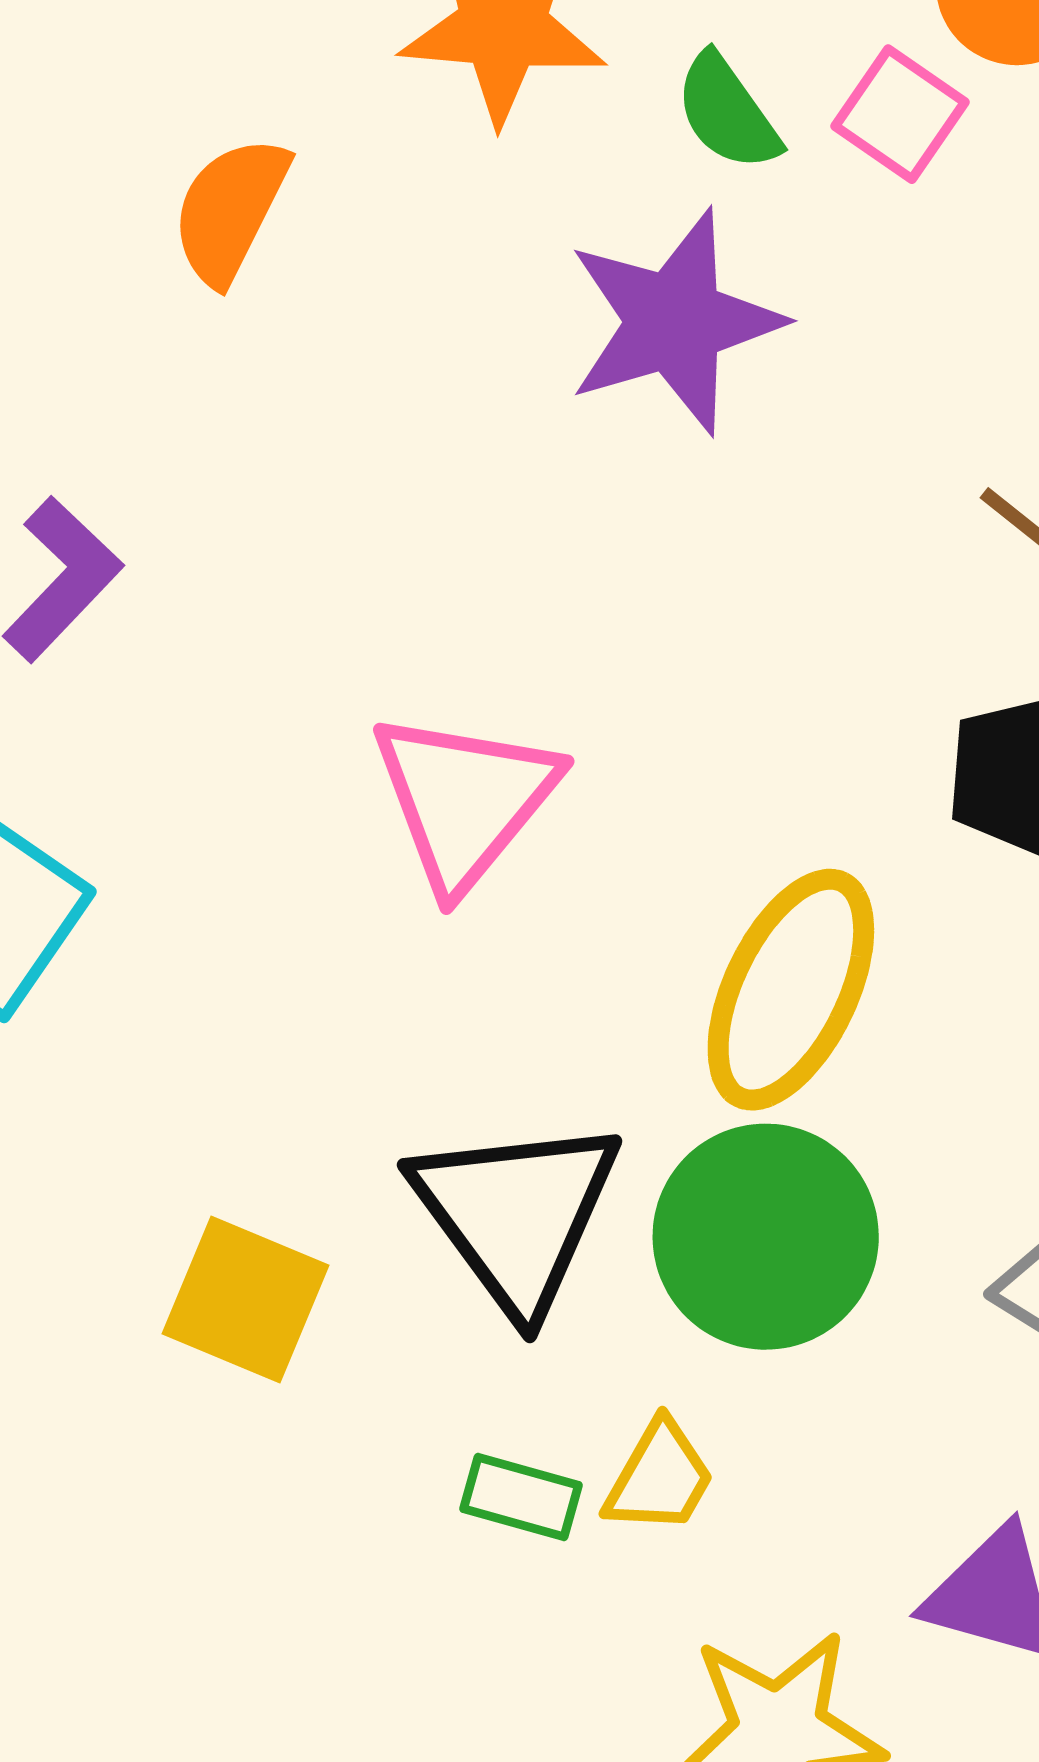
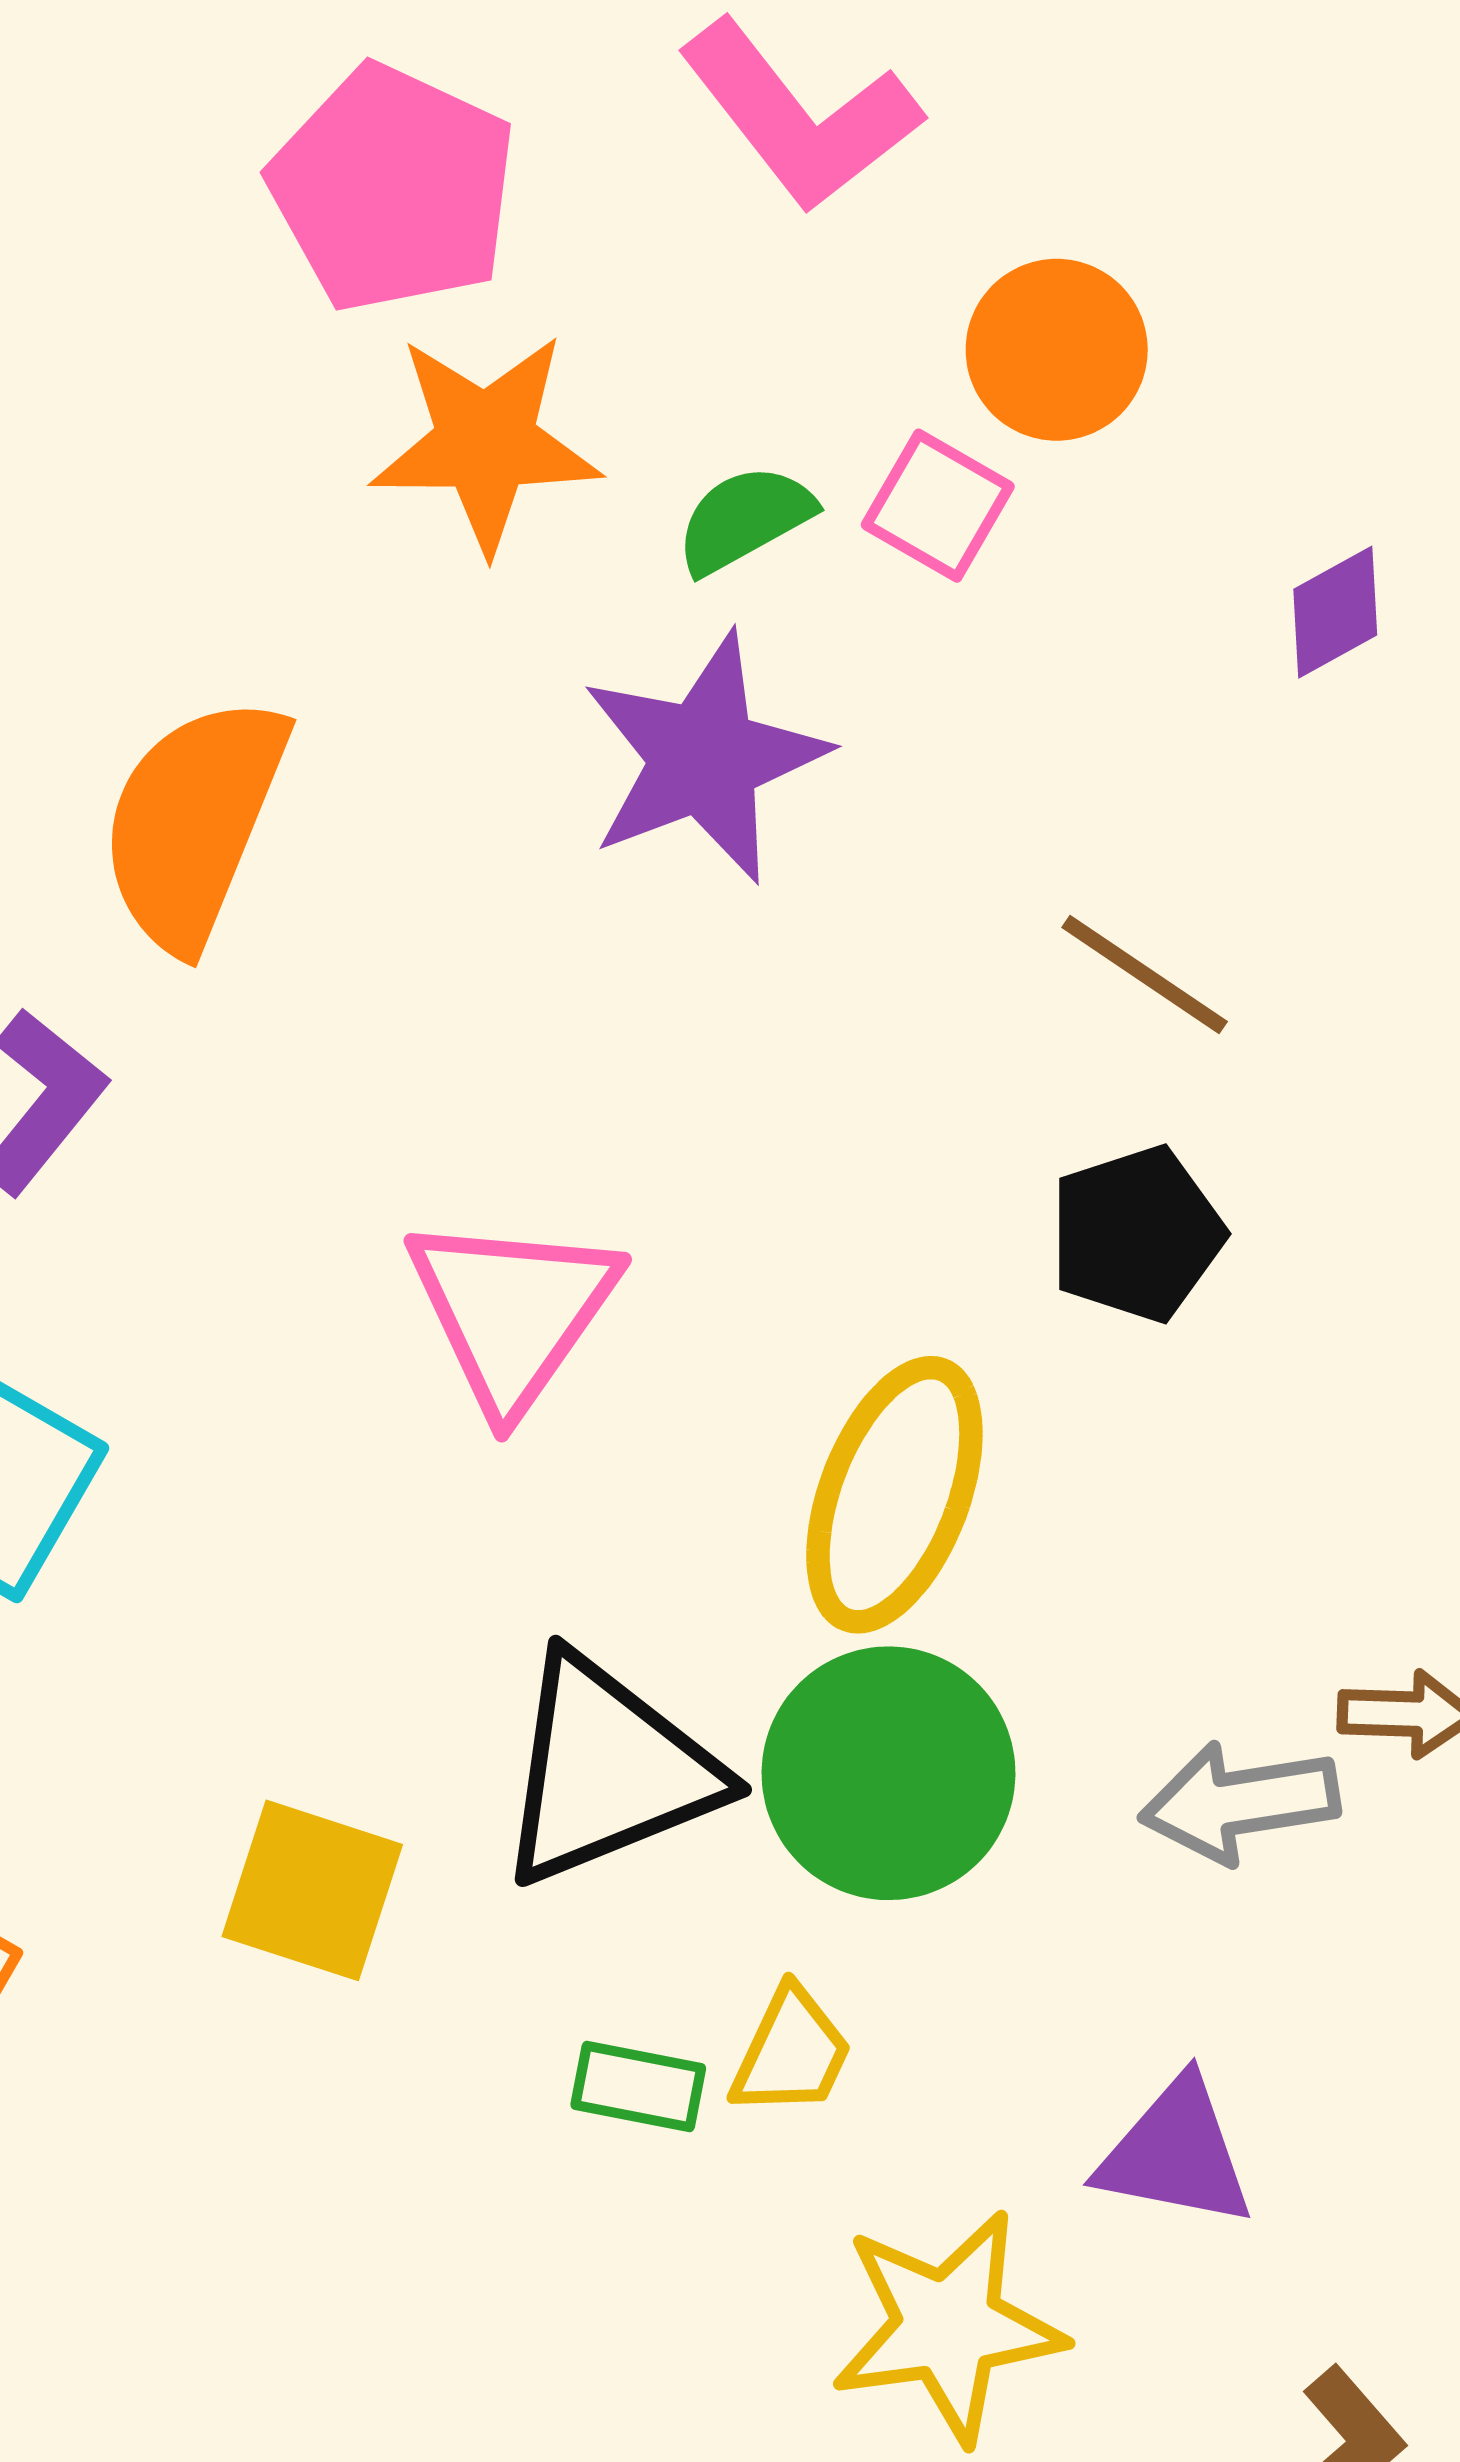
green semicircle: (727, 112) -> (744, 519), turned 101
orange semicircle: (230, 210) -> (193, 823), moved, size x1.5
black triangle: (516, 1214) -> (607, 1770), turned 49

